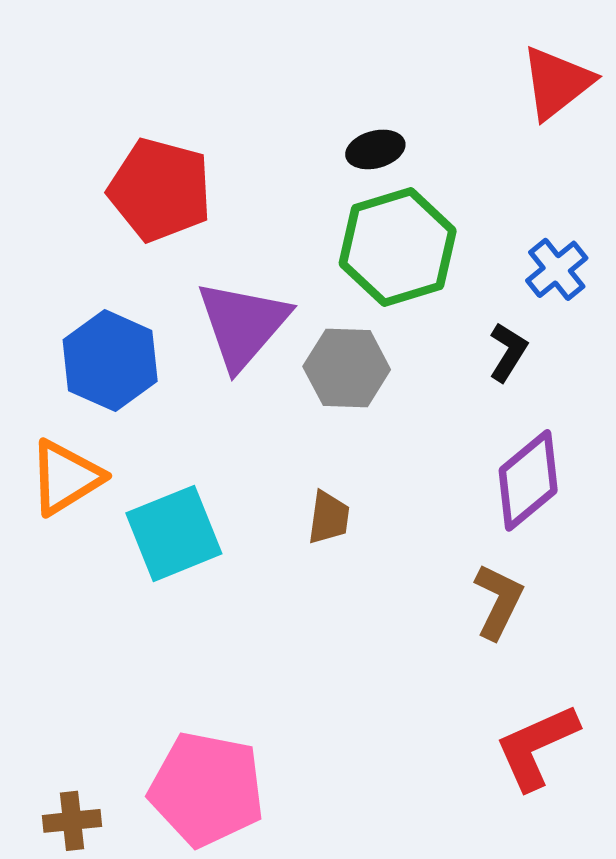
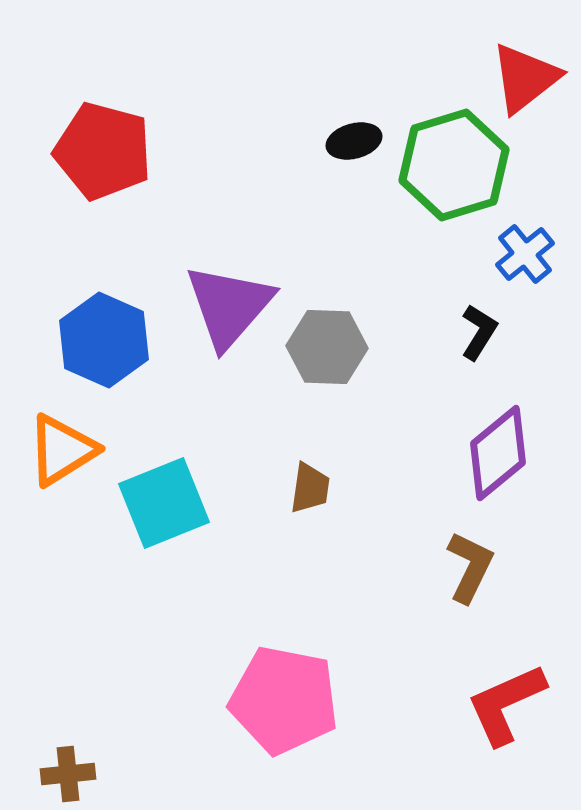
red pentagon: (160, 190) -> (103, 151), moved
green hexagon: (398, 247) -> (454, 165), moved
pink pentagon: (207, 789) -> (284, 700), moved

